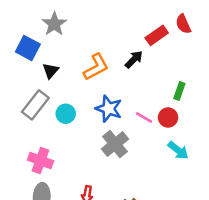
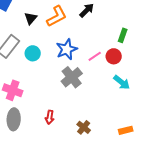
black triangle: (51, 71) -> (31, 18), moved
blue star: (109, 109) -> (67, 49), turned 30
pink line: (144, 117) -> (95, 56), turned -64

